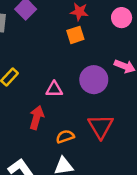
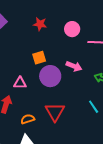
orange square: (75, 35) -> (39, 58), moved

